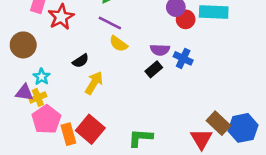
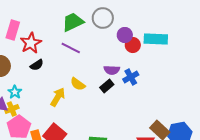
yellow semicircle: (118, 44) -> (78, 84), moved
blue cross: (183, 58) -> (131, 77), turned 35
black semicircle: (81, 61) -> (37, 65), moved

